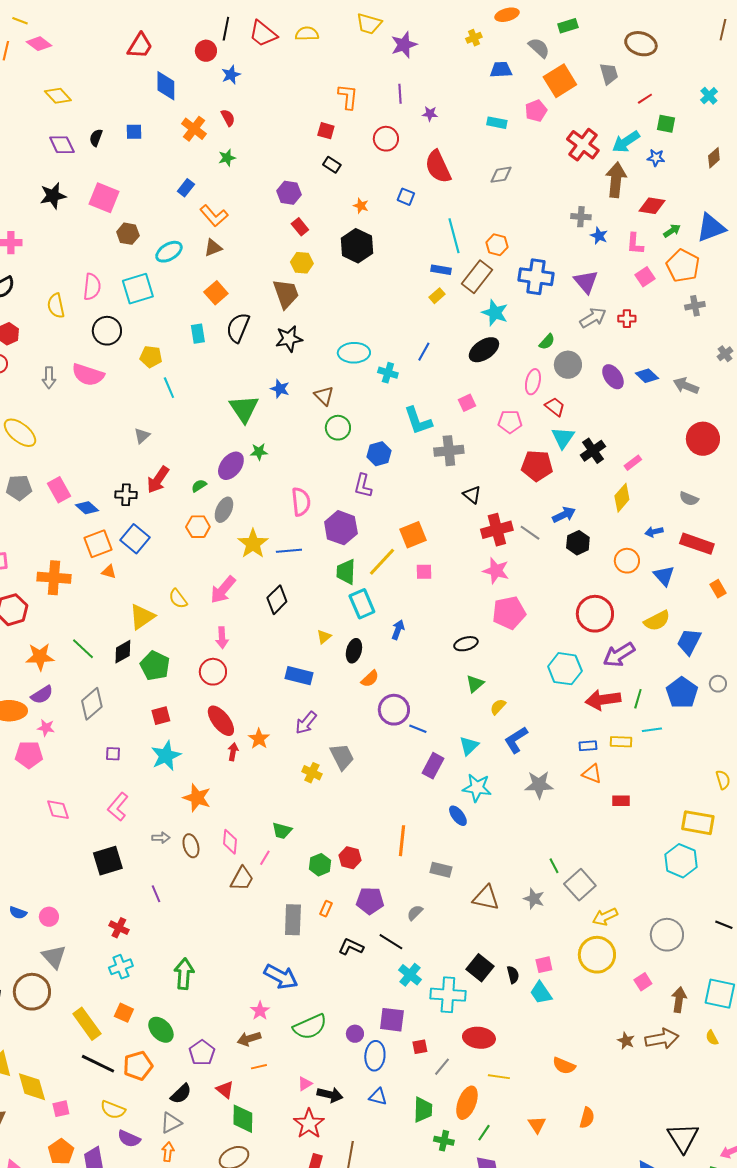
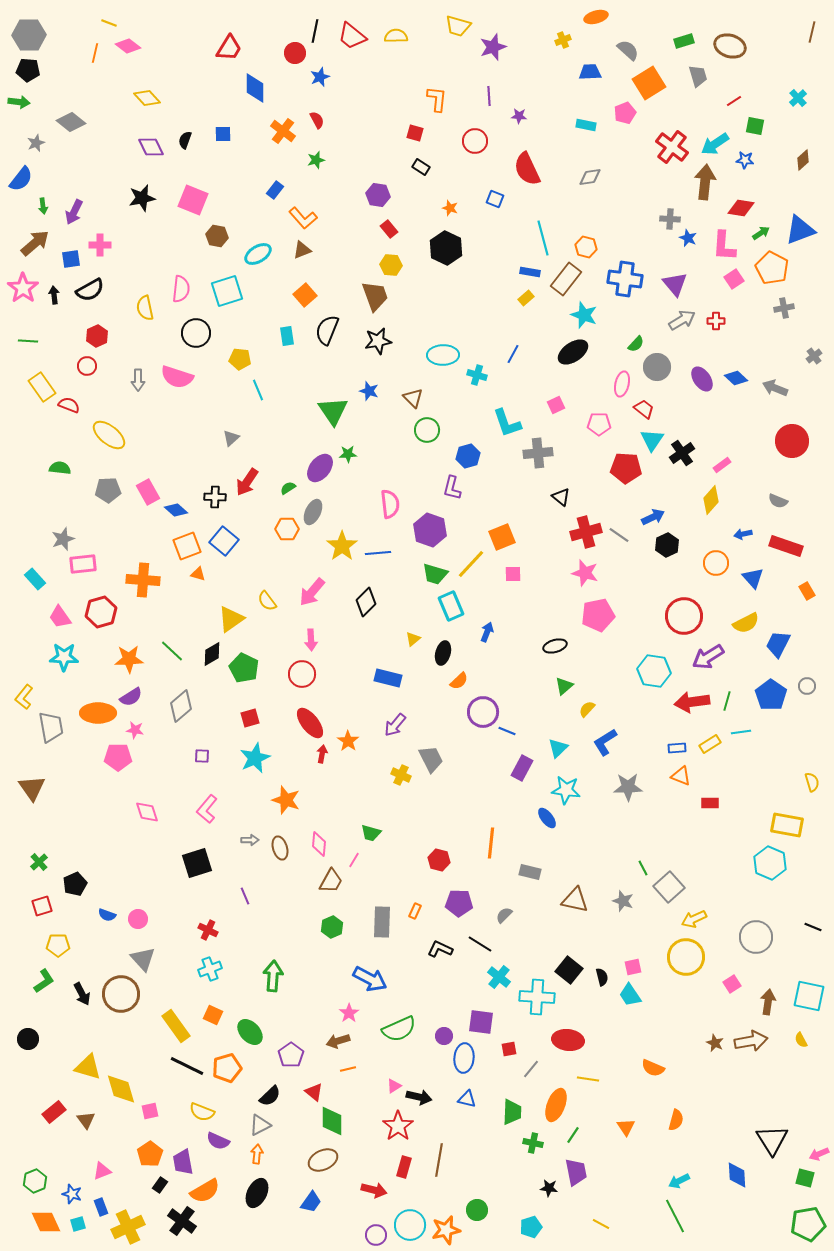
green rectangle: (568, 26) -> (684, 41), moved
pink L-shape: (635, 244) -> (724, 246), size x1.4
green trapezoid: (346, 572) -> (435, 574), turned -76
yellow rectangle: (621, 742) -> (710, 744), turned -35
green hexagon: (320, 865) -> (332, 927), moved

